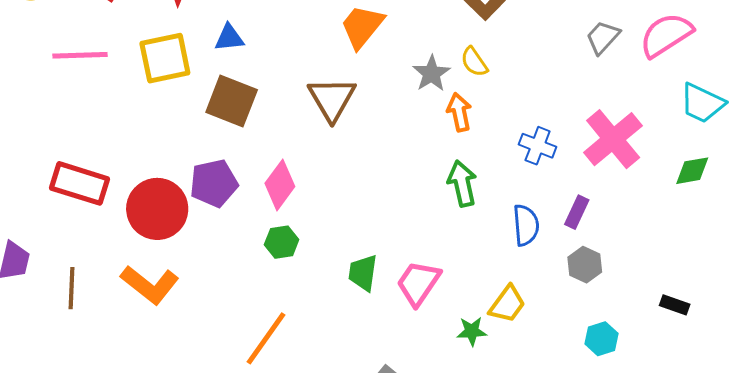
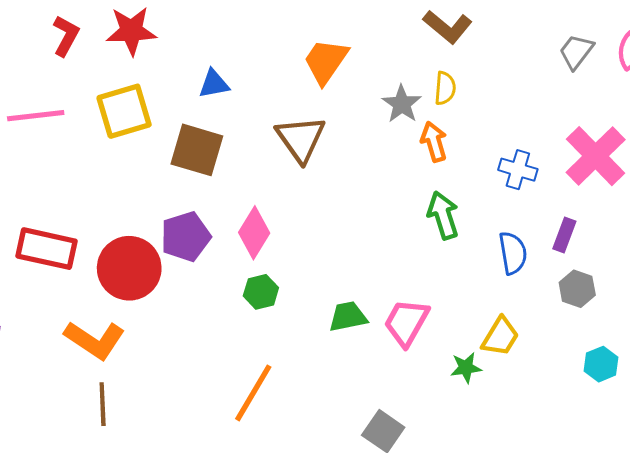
blue triangle: (229, 38) -> (214, 84), moved
yellow semicircle: (474, 62) -> (445, 88), turned -136
green trapezoid: (363, 273) -> (348, 317), turned 75
orange L-shape: (150, 285) -> (95, 340), moved
brown line: (72, 288) -> (103, 404), moved

